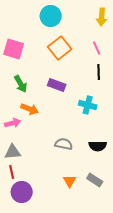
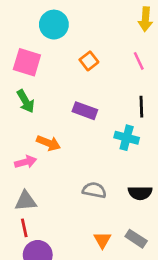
cyan circle: (51, 16) -> (54, 25), moved
orange square: (60, 48) -> (89, 61), size x0.6
black line: (99, 72) -> (141, 107), moved
green arrow: (21, 84) -> (26, 101), moved

